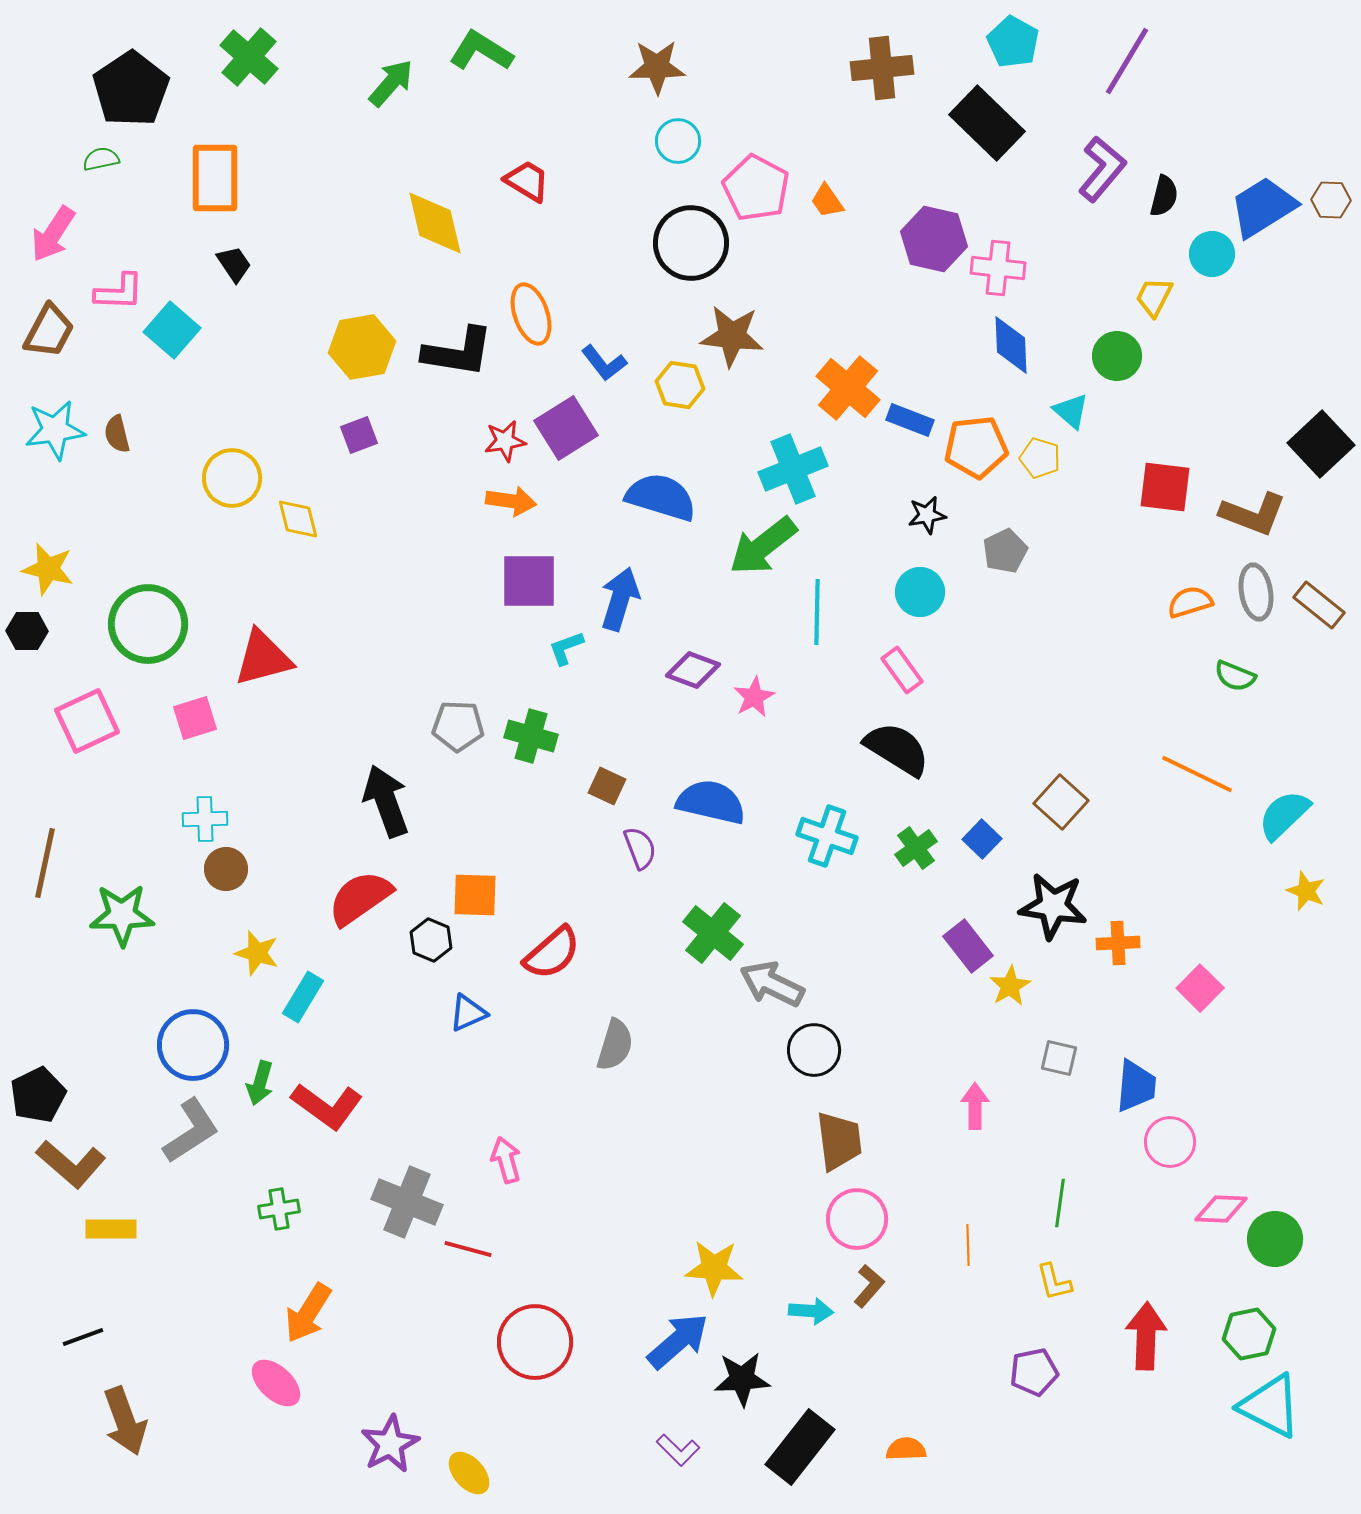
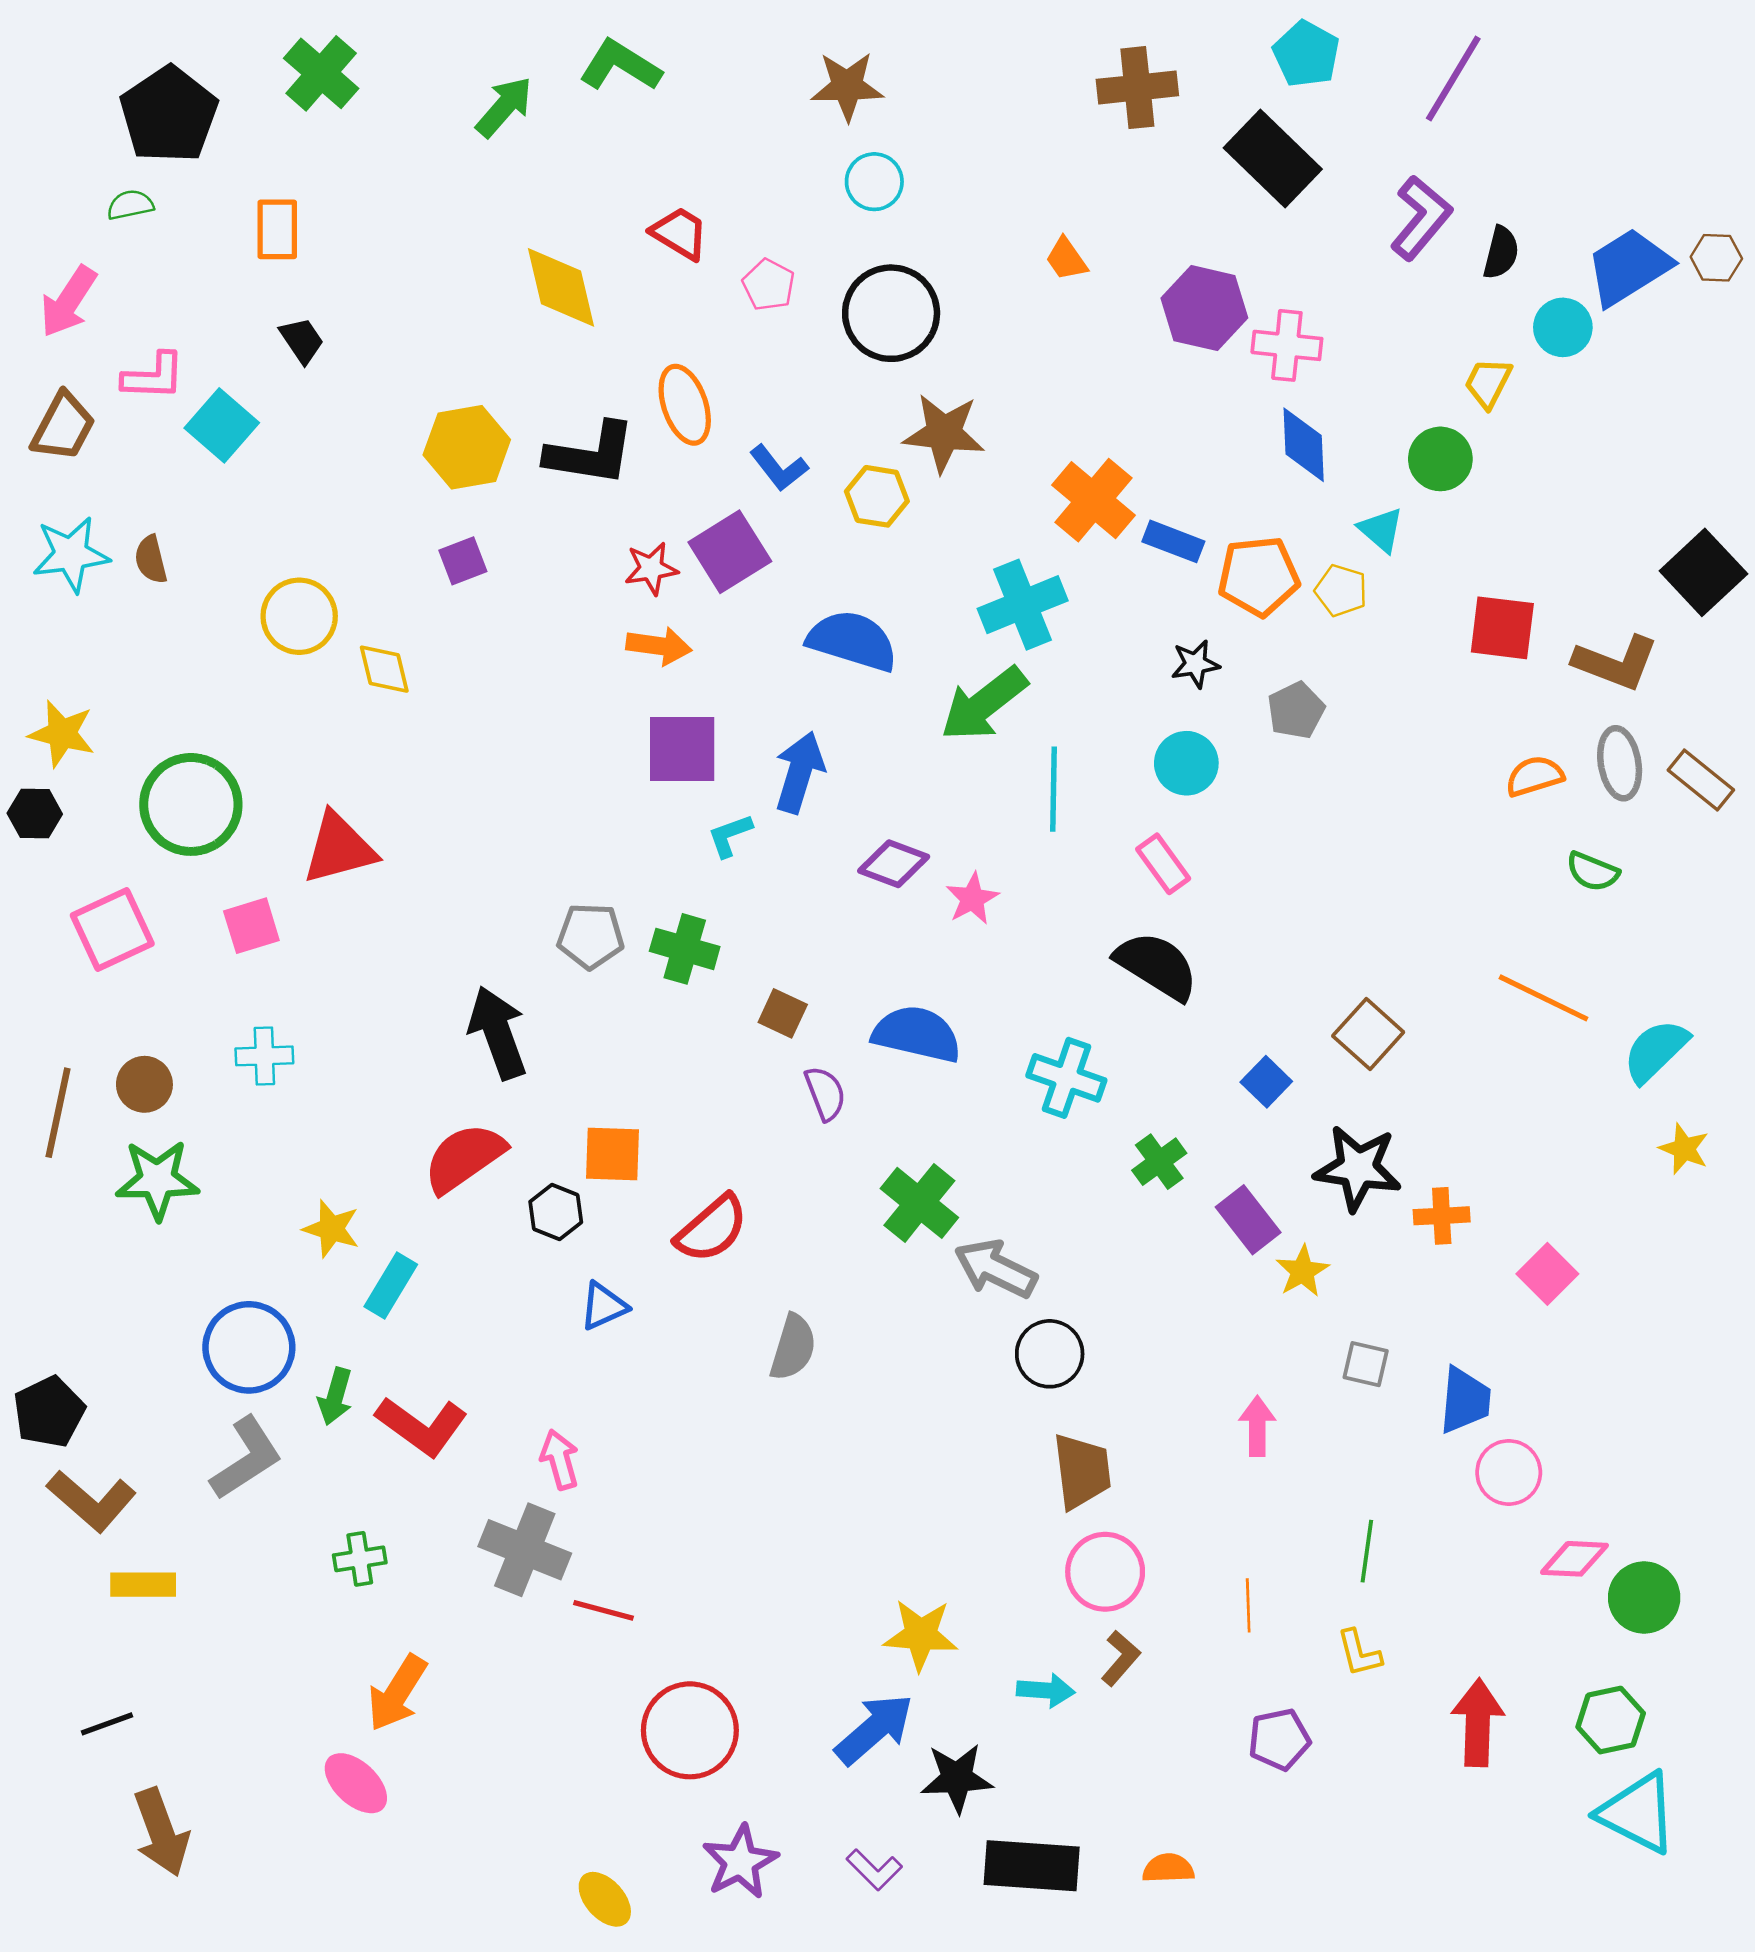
orange rectangle: (215, 178) -> (277, 229), size x0.7
pink pentagon: (756, 188) -> (769, 285), moved, size x0.6
green cross: (916, 848) -> (1159, 1162), moved
brown circle: (226, 869) -> (144, 1084), moved
pink arrow: (506, 1160) -> (560, 1460), moved
purple pentagon: (1034, 1372) -> (1279, 1739), moved
purple star: (390, 1444) -> (740, 1862), moved
black rectangle: (800, 1447) -> (1032, 1866), turned 56

